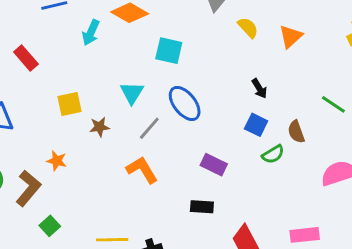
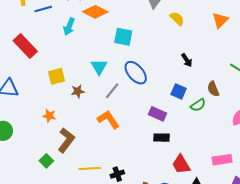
orange triangle: (291, 36) -> (220, 20), moved
red rectangle: (26, 58) -> (25, 46), size x1.4
blue square: (256, 125) -> (179, 91), moved
brown L-shape: (28, 188) -> (66, 140), moved
black rectangle: (202, 207) -> (161, 138), moved

